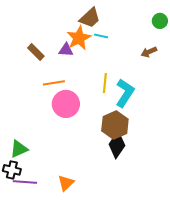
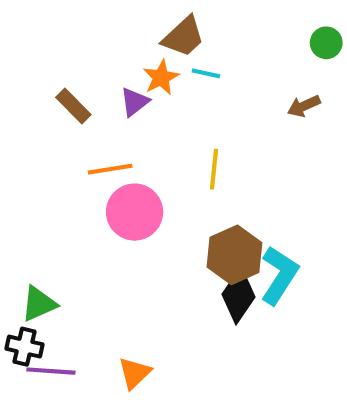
orange star: (79, 38) -> (161, 77), size x0.7
purple triangle: (66, 50) -> (135, 102), turned -42
cyan L-shape: (125, 93) -> (279, 275), moved

